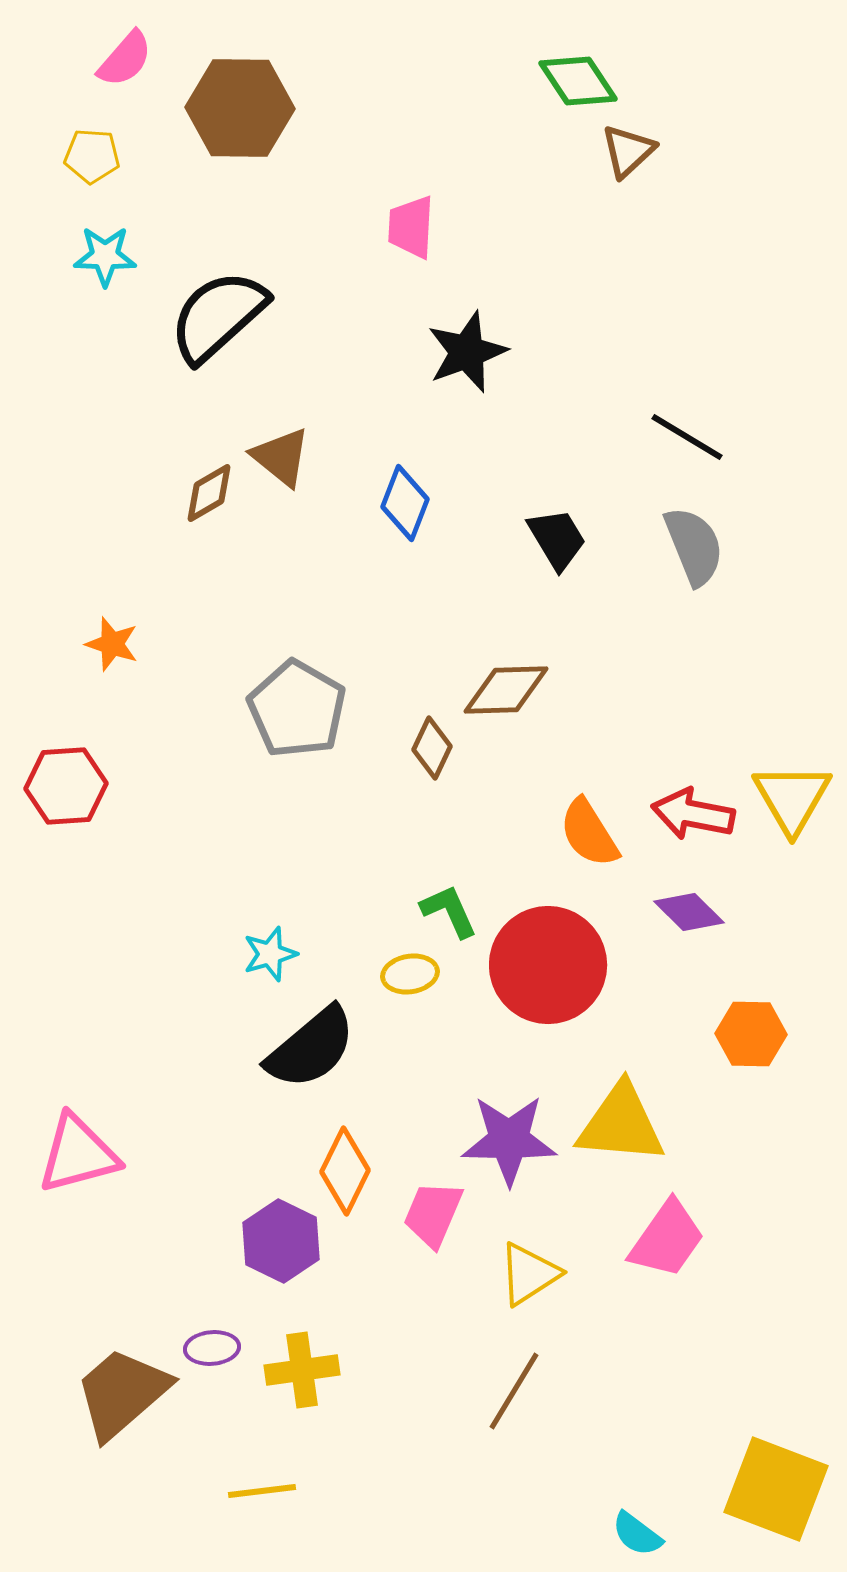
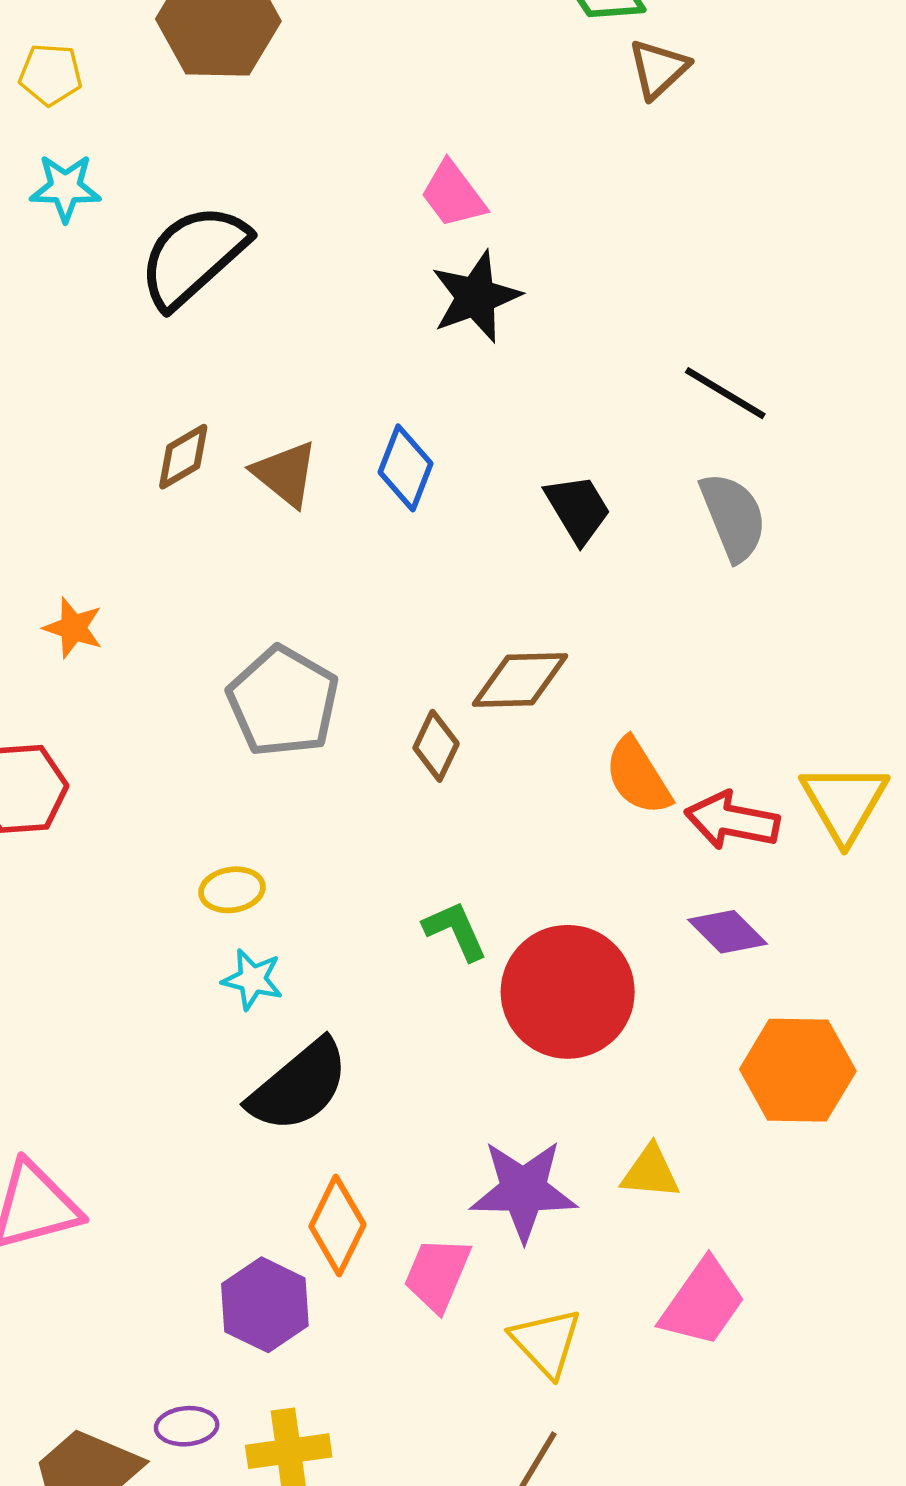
pink trapezoid: (411, 227) -> (453, 195), moved, turned -40
brown triangle: (281, 457) -> (285, 474), moved
orange semicircle: (589, 833) -> (638, 776), moved
cyan star: (270, 954) -> (252, 979), turned 30
yellow ellipse: (410, 974) -> (232, 890), moved
orange hexagon: (751, 1034) -> (798, 1070), size x1.4
yellow triangle: (621, 1124) -> (650, 1172), size x0.6
yellow triangle: (529, 1274) -> (546, 1342), turned -40

